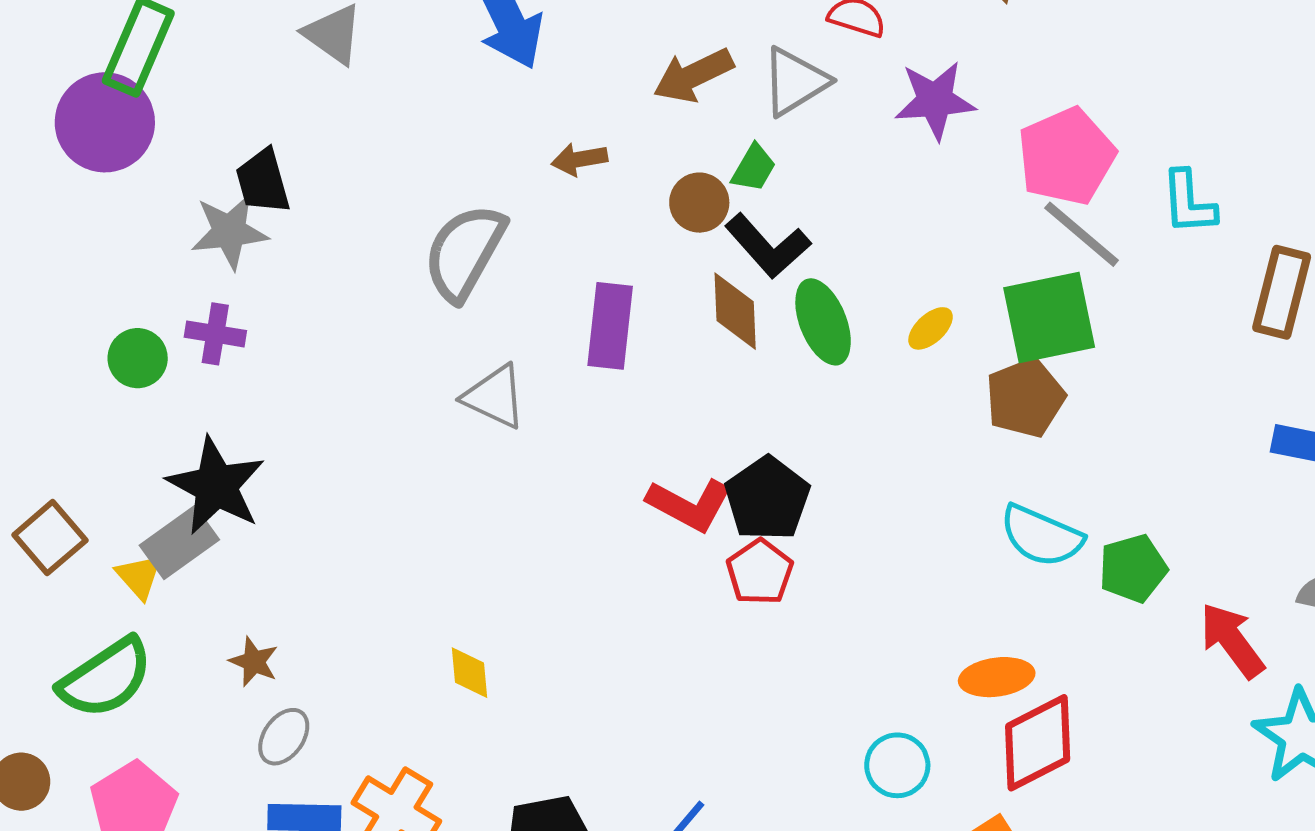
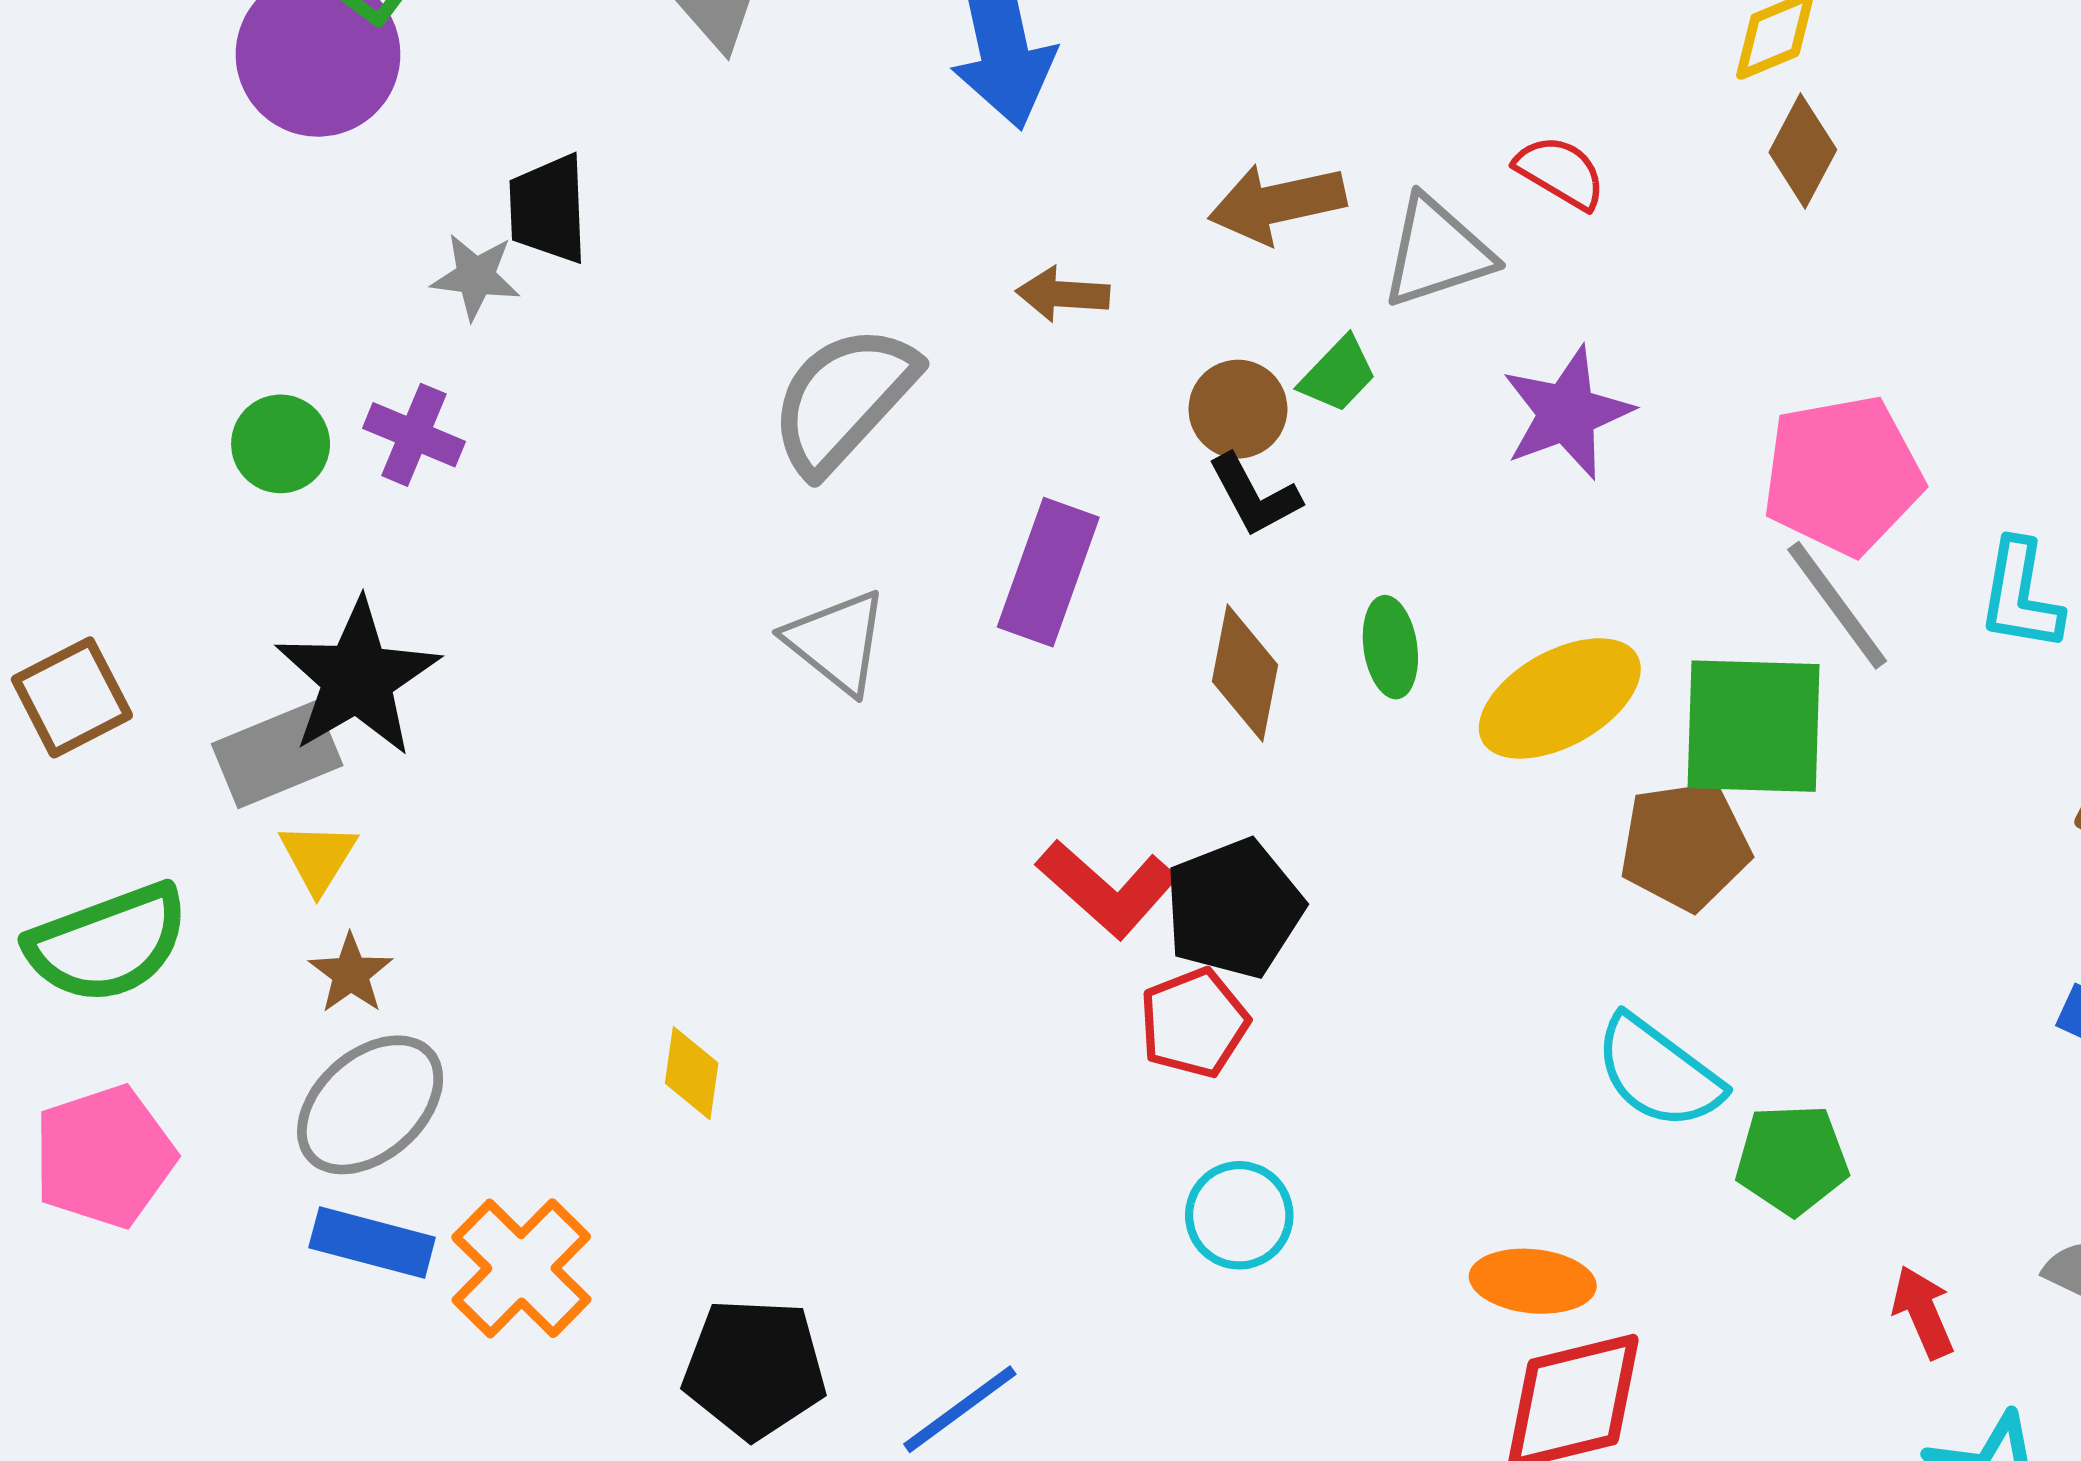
purple star: (935, 100) -> (1567, 413), moved, turned -30
gray star: (229, 232) -> (476, 277), size x0.7
black L-shape: (768, 246) -> (1254, 495), moved, size x0.7
brown diamond: (735, 311) -> (1245, 673), moved
green ellipse: (823, 322) -> (1390, 647), size x0.7
yellow ellipse: (931, 328) -> (1560, 698), size x2.0
yellow triangle: (139, 576) -> (318, 857), moved
red arrow: (1232, 640) -> (1923, 1312), size x0.7
gray ellipse: (284, 737) -> (370, 1105), size x1.6
cyan circle: (897, 765) -> (1239, 1215), moved

